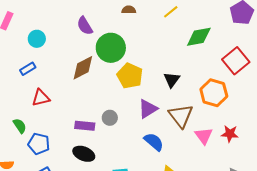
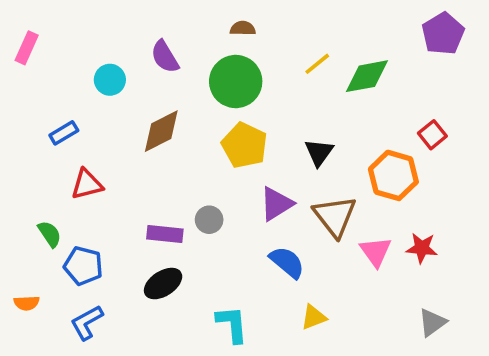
yellow line: (171, 12) -> (317, 64), moved
cyan circle: (37, 39) -> (110, 80), moved
green circle: (111, 48) -> (236, 82), moved
red square: (236, 61) -> (432, 135), moved, size x0.6
black ellipse: (84, 154) -> (163, 284), turned -55

